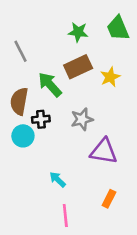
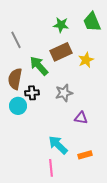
purple triangle: (104, 151) -> (81, 118), size x0.6
cyan arrow: (58, 180) -> (58, 145), moved, size x1.5
orange rectangle: (109, 199) -> (85, 155), turned 48

